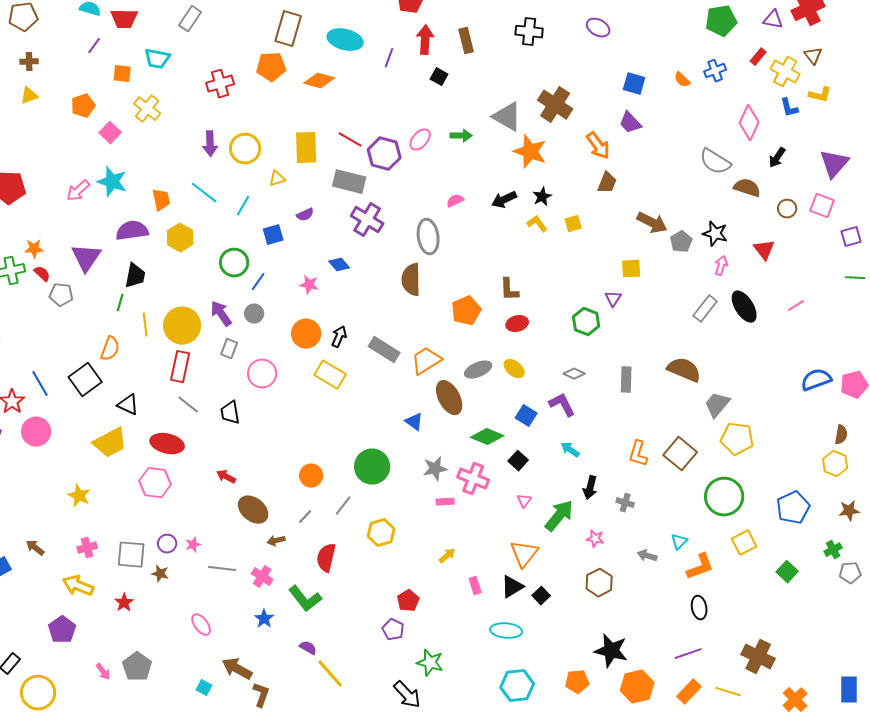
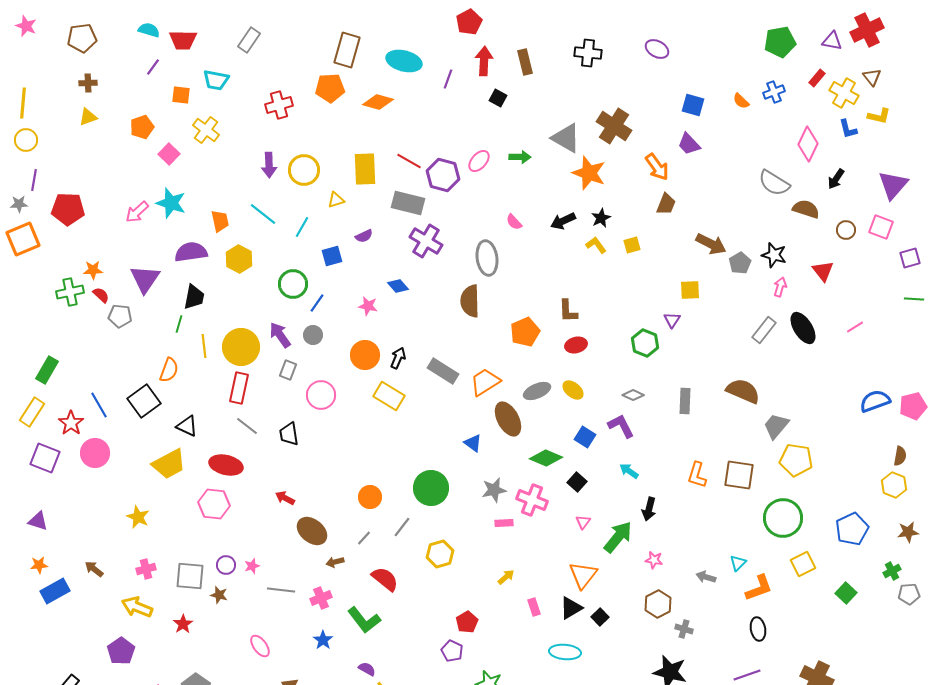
pink semicircle: (455, 201) -> (514, 222), turned -108
brown square: (680, 454) -> (739, 475), turned -32
gray cross: (625, 503) -> (684, 629), moved
red semicircle: (326, 558) -> (385, 579), turned 116
pink cross: (262, 577) -> (321, 598), turned 35

